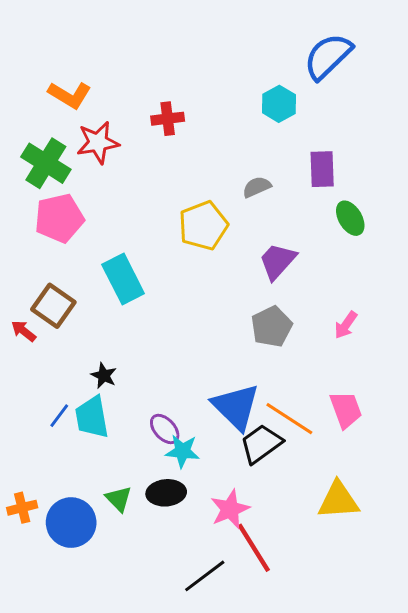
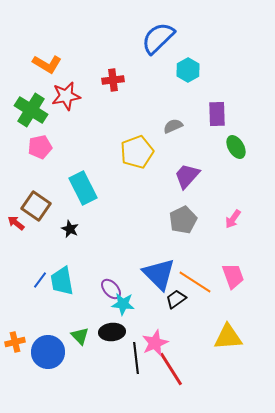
blue semicircle: (328, 56) -> (158, 38), moved
pink pentagon: (59, 218) -> (40, 147), size x0.7
black star: (104, 376) -> (70, 229), moved
black trapezoid: (261, 444) -> (176, 299), size x0.7
black line: (205, 576) -> (136, 358), moved, turned -60

